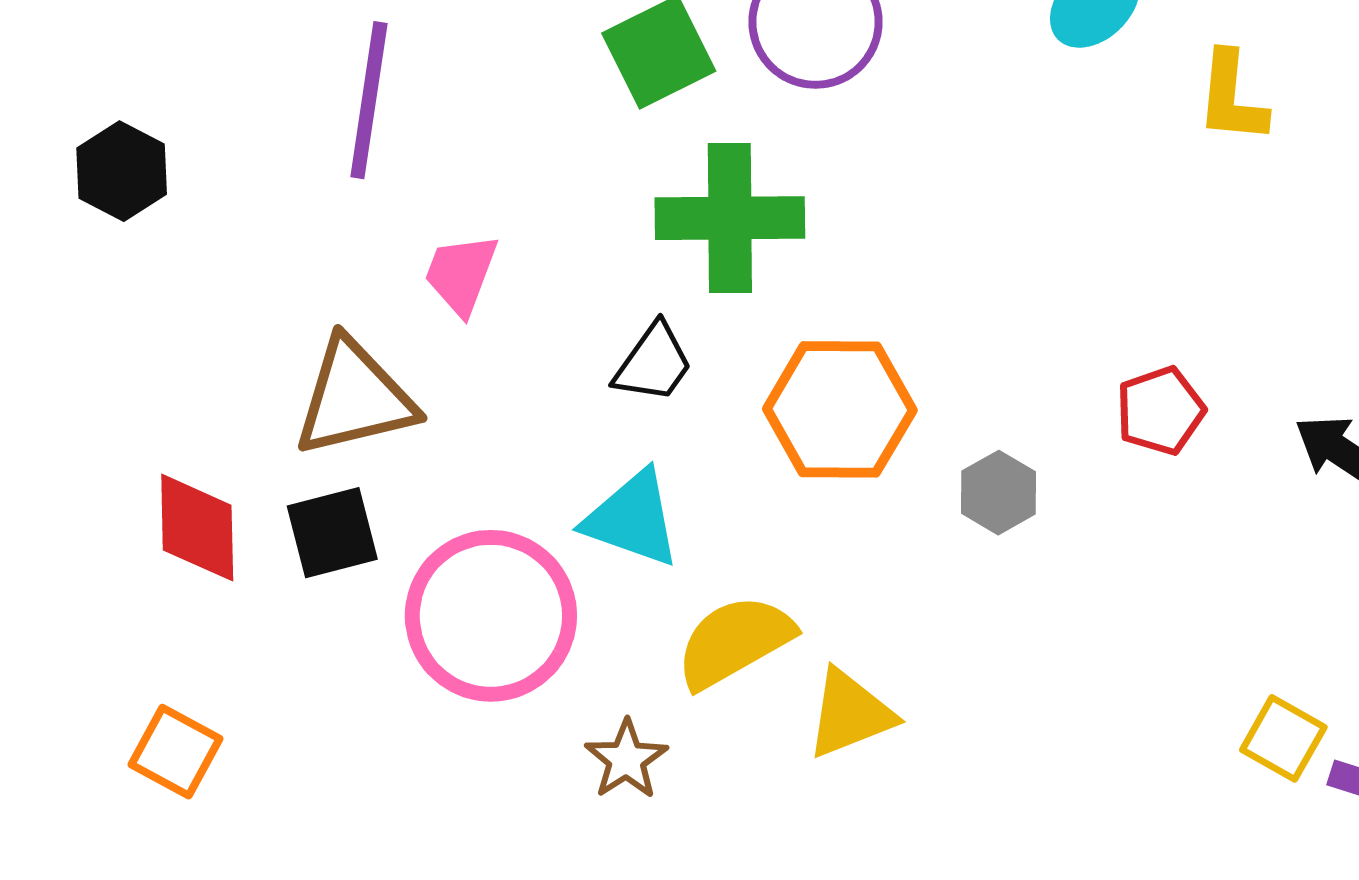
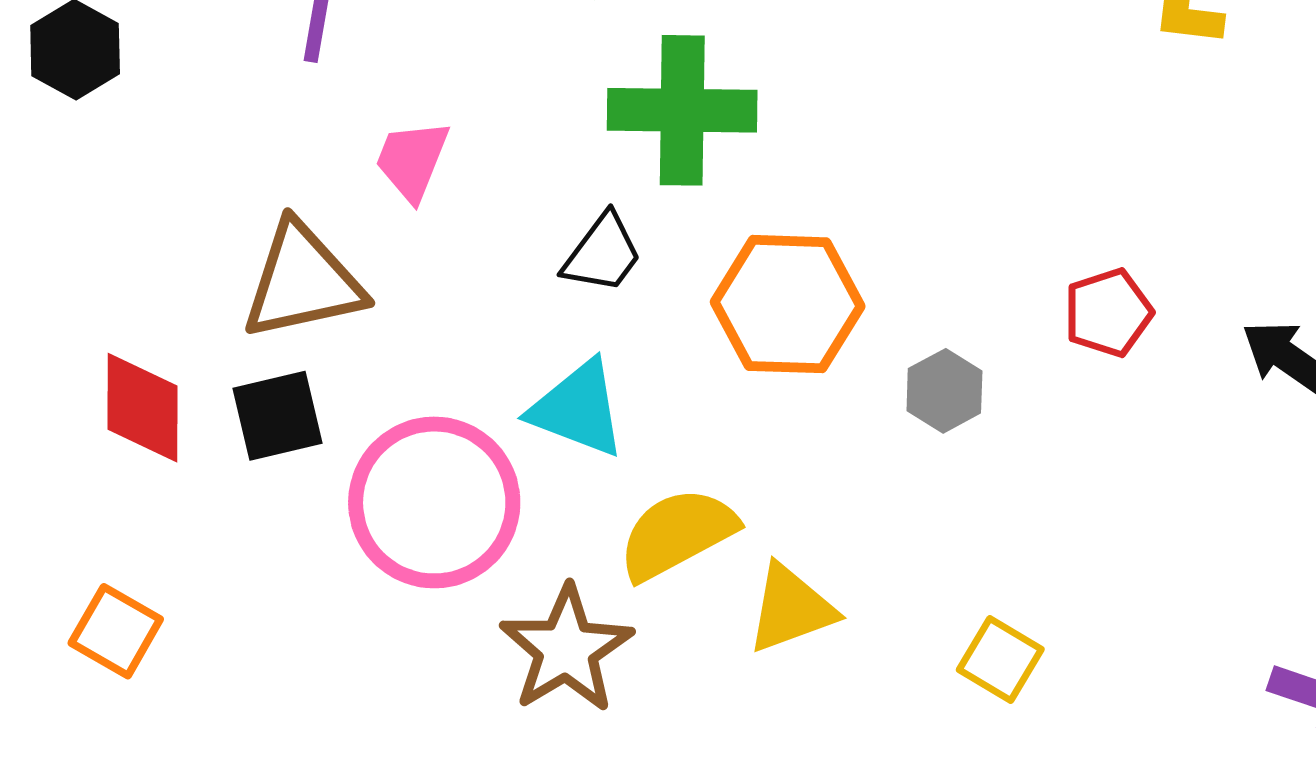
yellow square: (1283, 738) -> (1000, 659), moved
brown star: (626, 759) -> (566, 649), size x1.6

